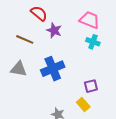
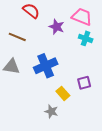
purple star: (54, 30) -> (57, 27), moved
yellow rectangle: (83, 105) -> (63, 93), moved

